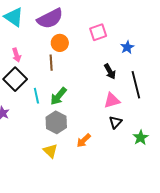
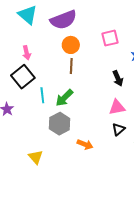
brown line: (51, 63) -> (71, 66), moved
orange arrow: (84, 141) -> (85, 144), turned -119
yellow triangle: (50, 151) -> (36, 157), moved

